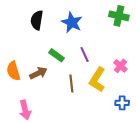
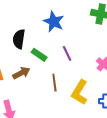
black semicircle: (37, 20) -> (19, 39), moved
yellow L-shape: (97, 80) -> (80, 92), moved

